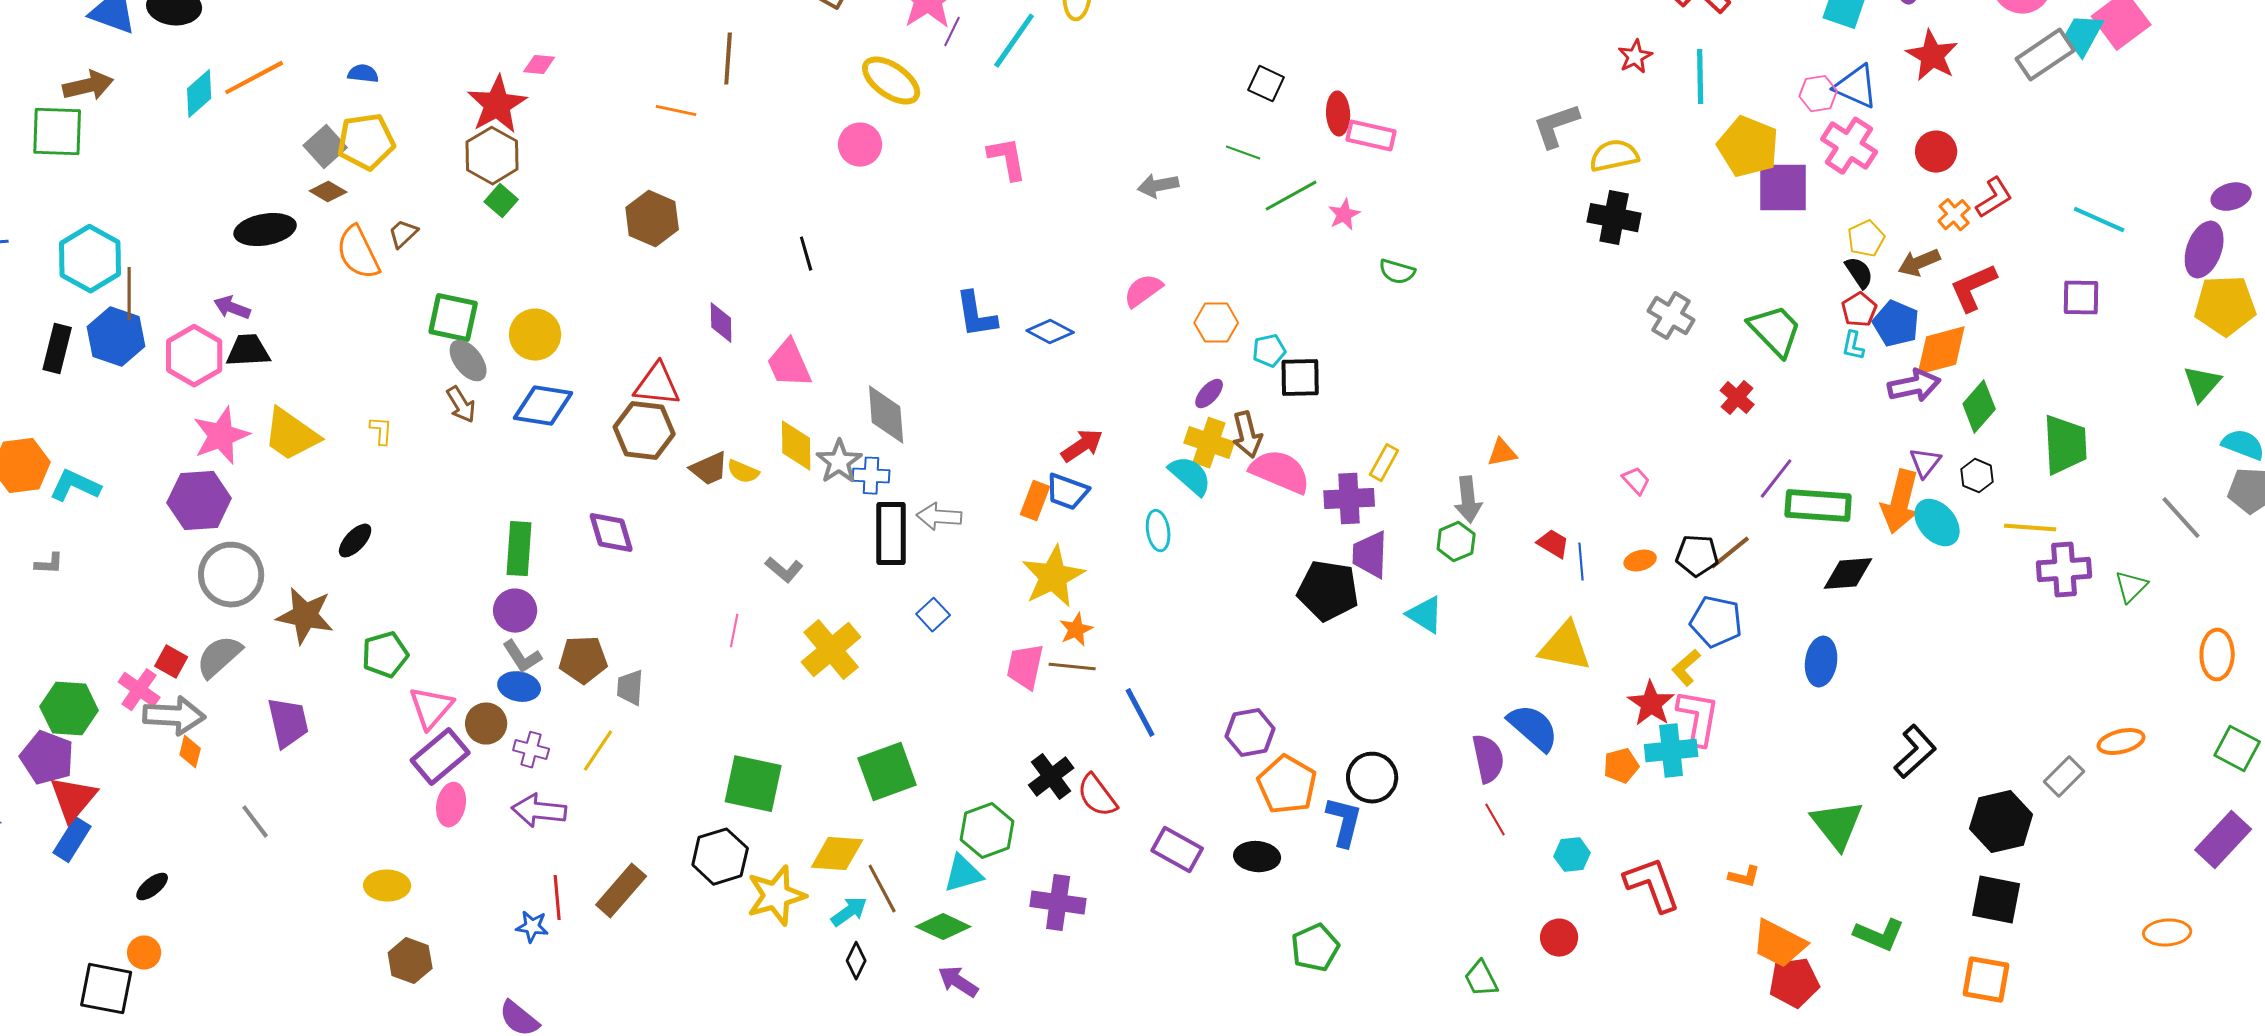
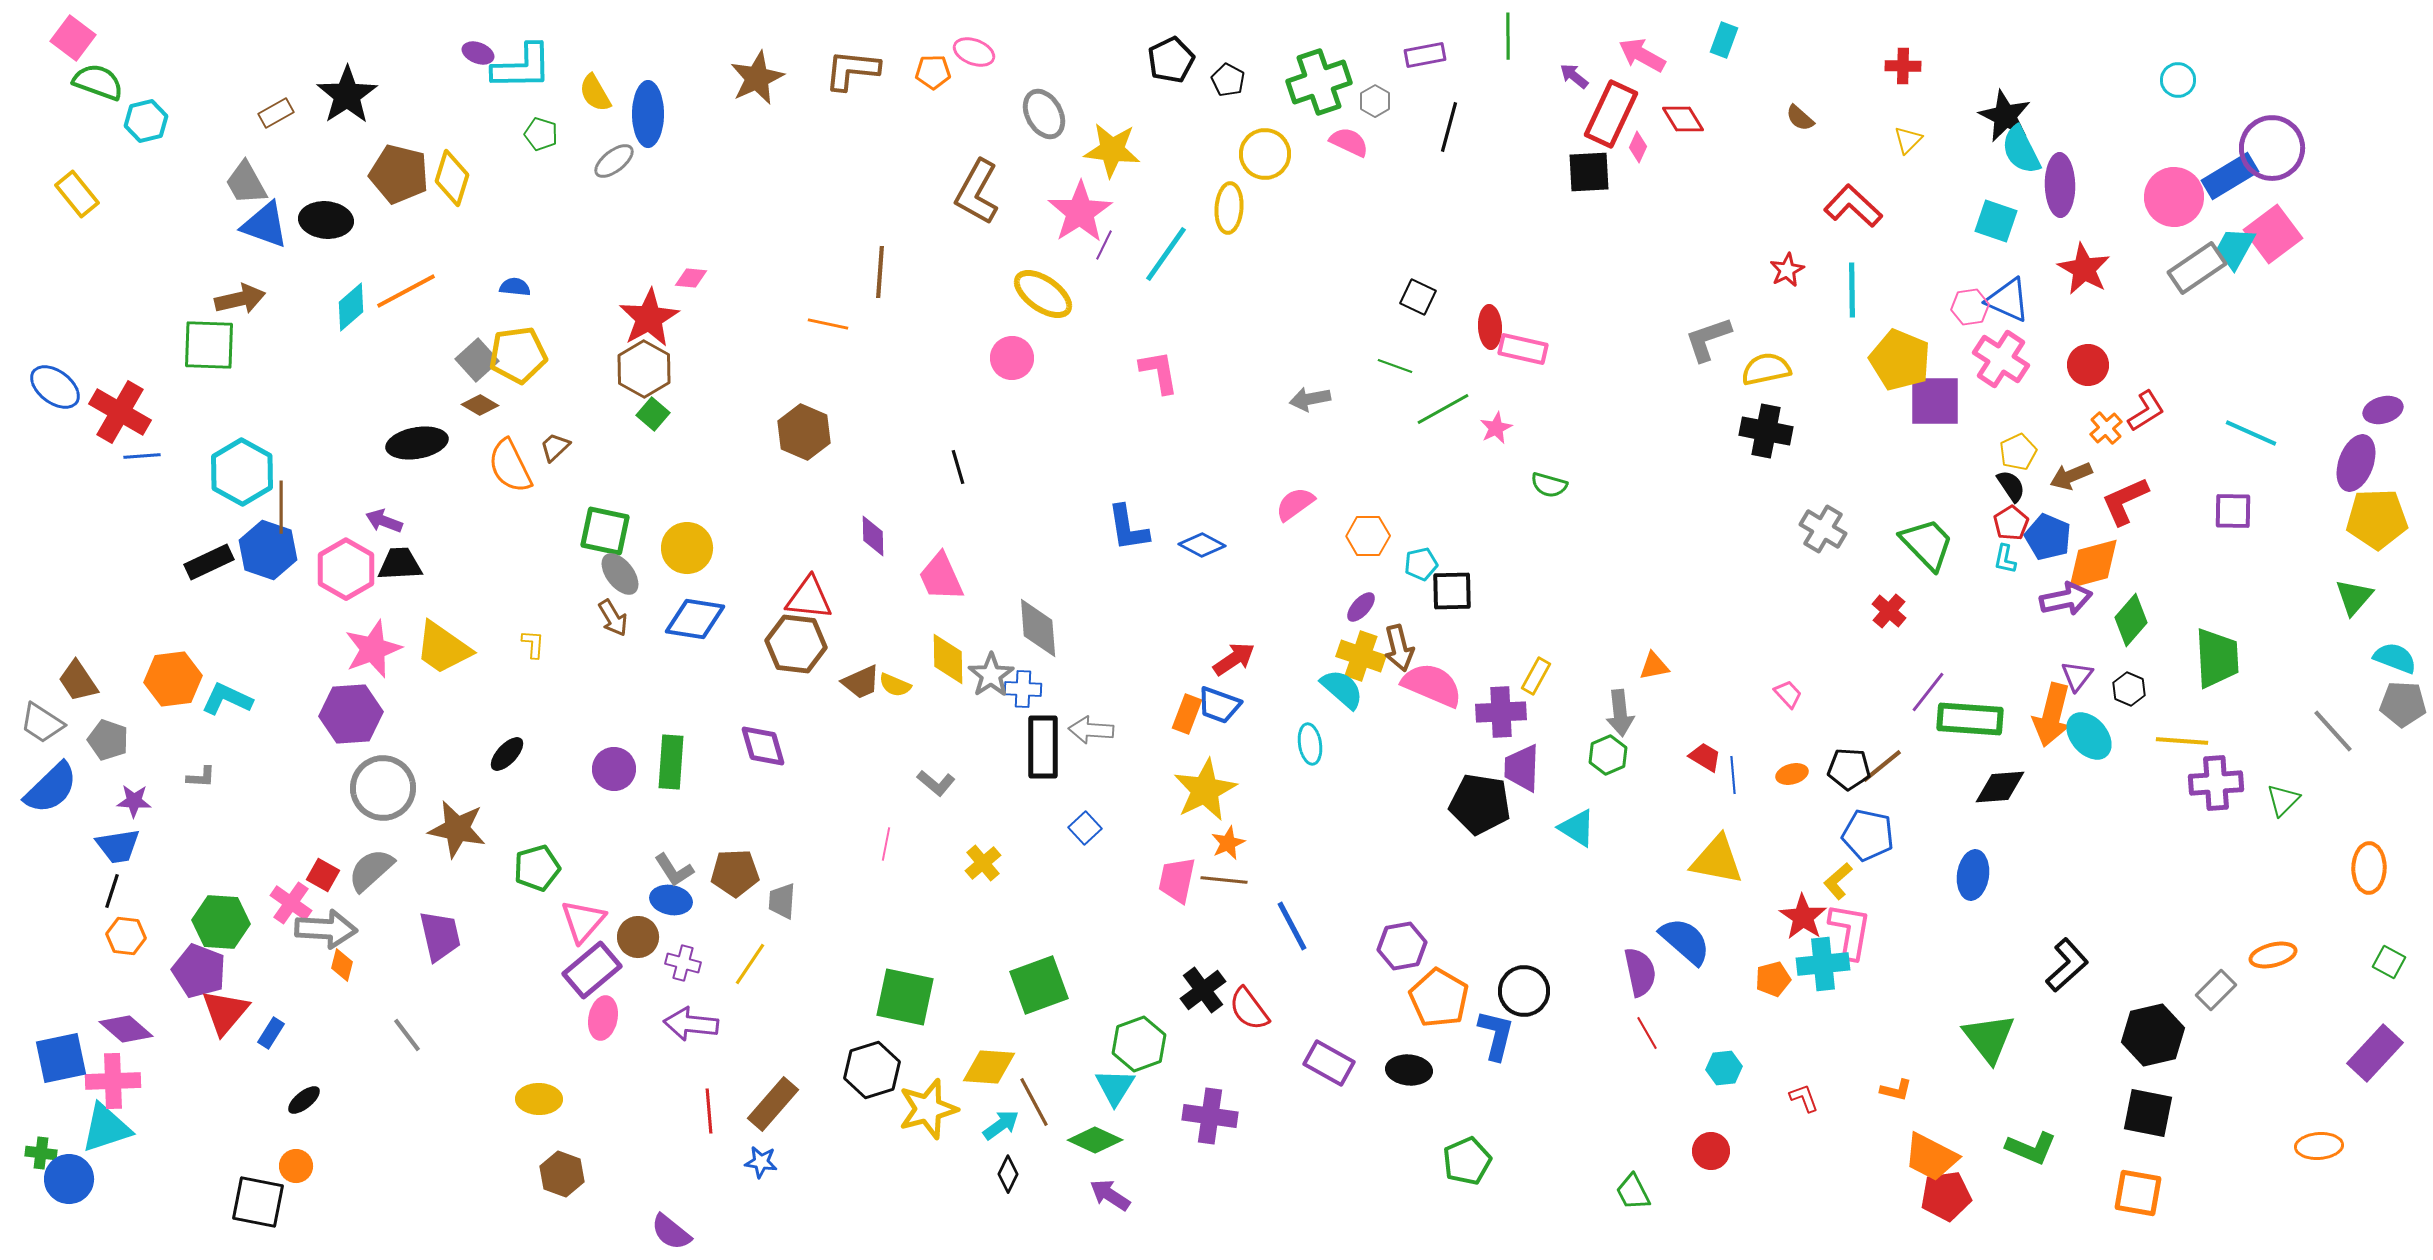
black rectangle: (57, 349) -> (209, 562), turned 51
purple circle: (515, 611) -> (614, 769), moved
yellow cross: (831, 650) -> (983, 863), size x0.6
green square: (2237, 749) -> (2389, 962), size x0.7
blue rectangle: (72, 840) -> (271, 1033), moved, size x0.7
cyan triangle: (963, 874) -> (1115, 1087), turned -42
red L-shape: (1652, 885) -> (1804, 1098), size x0.5
blue star: (532, 927) -> (761, 1162), moved

